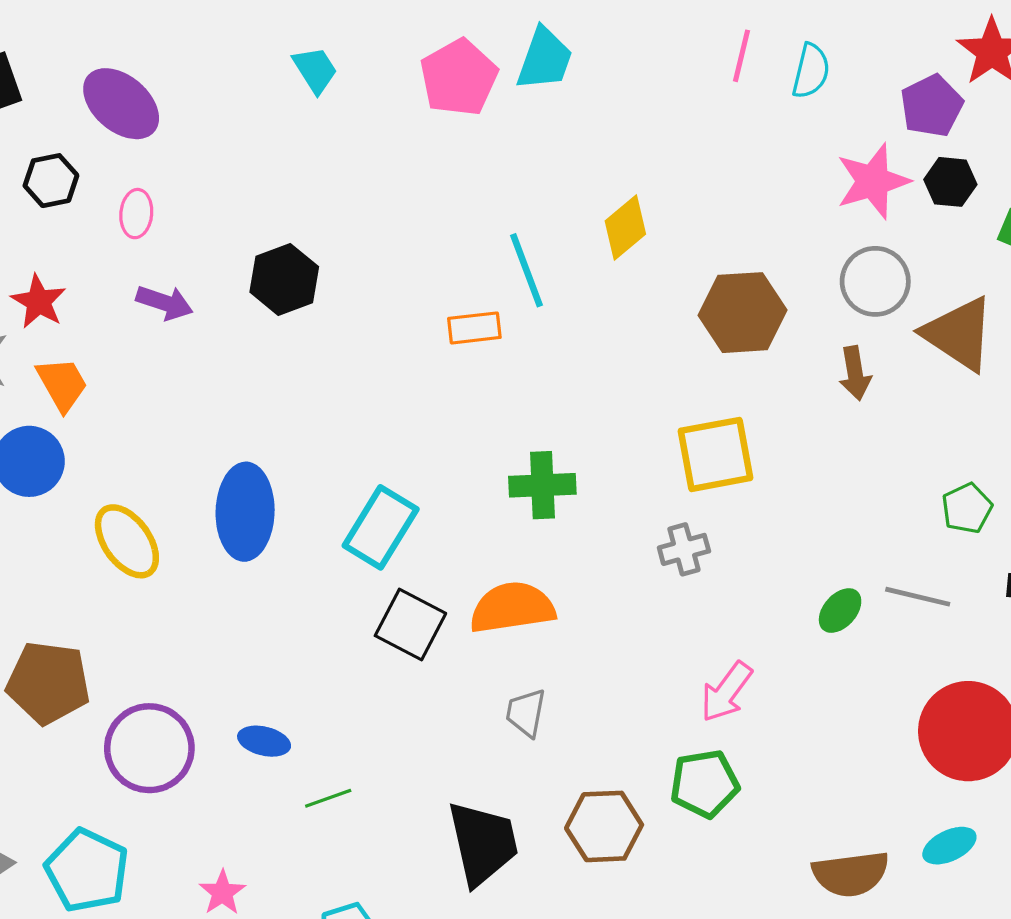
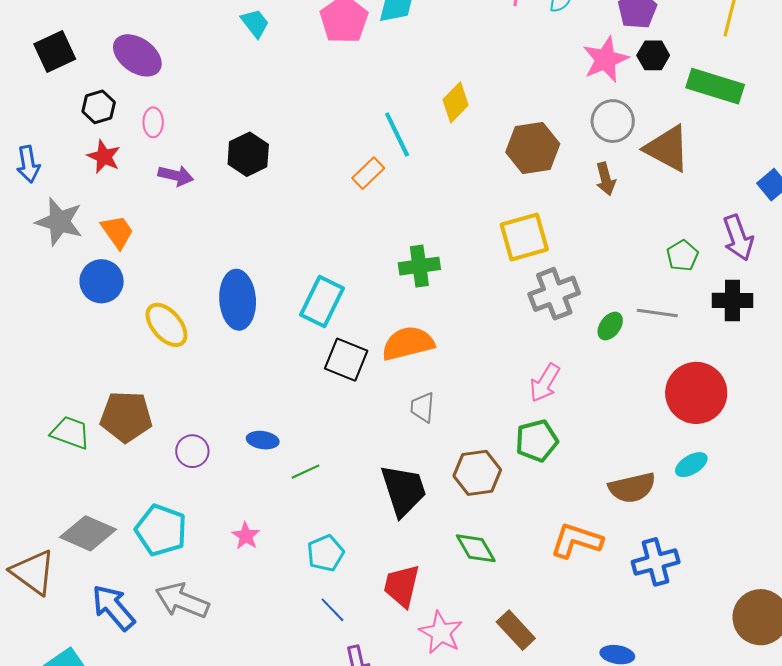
red star: (39, 302) -> (104, 157), moved
orange rectangle: (474, 328) -> (368, 173), turned -32
gray cross: (684, 549) -> (554, 294), moved, size x1.6
purple circle: (149, 748) -> (192, 451), size x0.6

